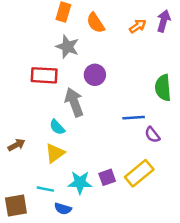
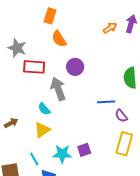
orange semicircle: (96, 23) -> (59, 39), moved
gray star: (67, 47) -> (17, 48), moved
yellow rectangle: (139, 173) -> (124, 144), moved, turned -35
cyan line: (45, 189) -> (34, 159), turned 48

